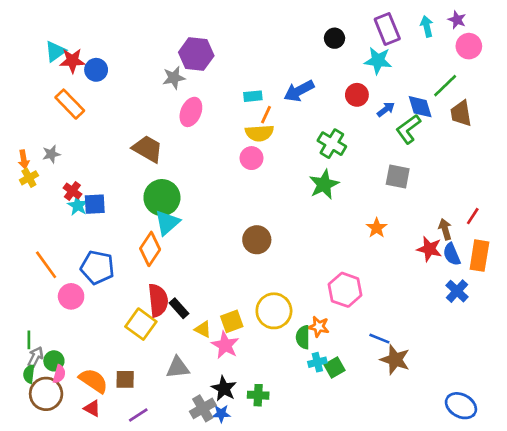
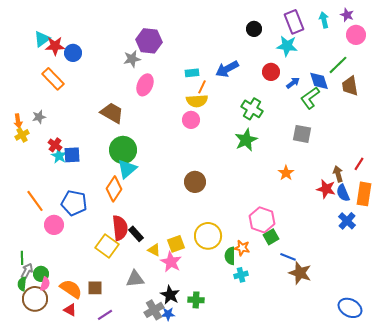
green square: (335, 368) -> (271, 237), moved

